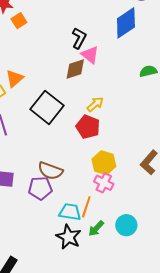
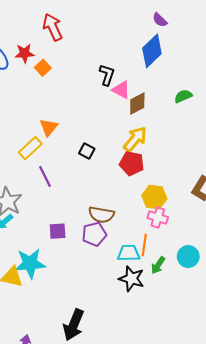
brown diamond: (75, 69) -> (137, 104), moved
yellow arrow: (95, 104) -> (135, 139), size x1.5
black square: (47, 107) -> (87, 151), size x0.5

